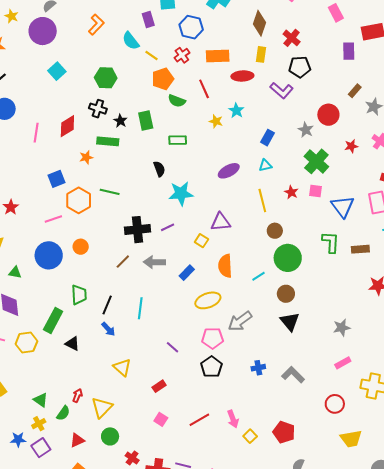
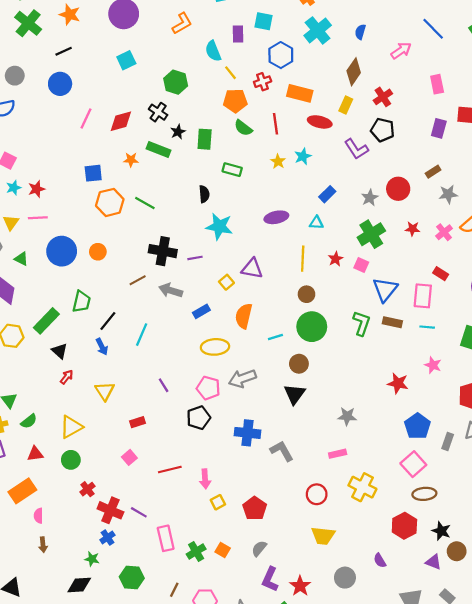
pink line: (53, 219) -> (38, 218), moved
brown rectangle: (360, 249) -> (392, 322), moved
blue cross: (258, 368) -> (247, 433), size x1.6
red arrow: (77, 396) -> (67, 377), moved

